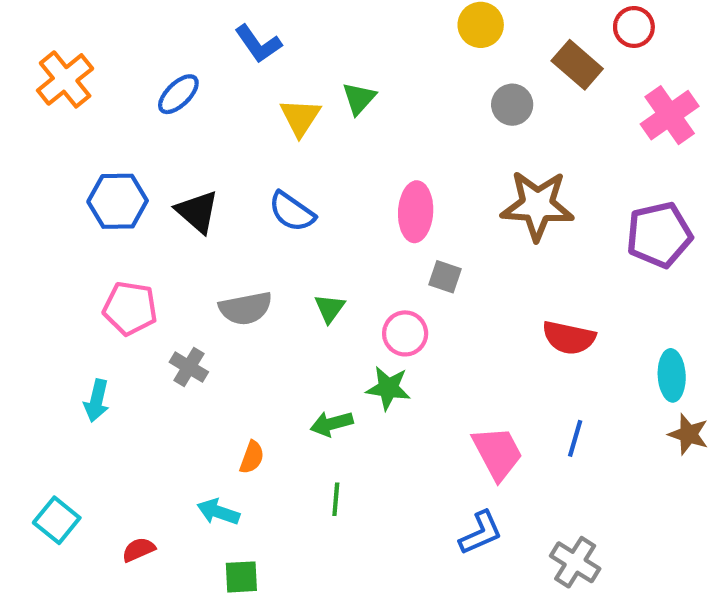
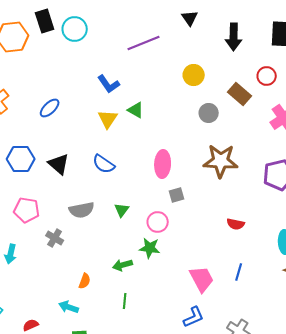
blue L-shape: (258, 44) -> (109, 84), moved
green triangle: (359, 98) -> (136, 110), turned -42
gray square: (445, 277) -> (177, 195), turned -35
red semicircle: (569, 338) -> (236, 224), size x0.7

